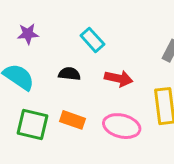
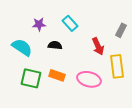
purple star: (28, 34) -> (39, 24), moved
red arrow: (119, 78) -> (98, 46), moved, turned 54

